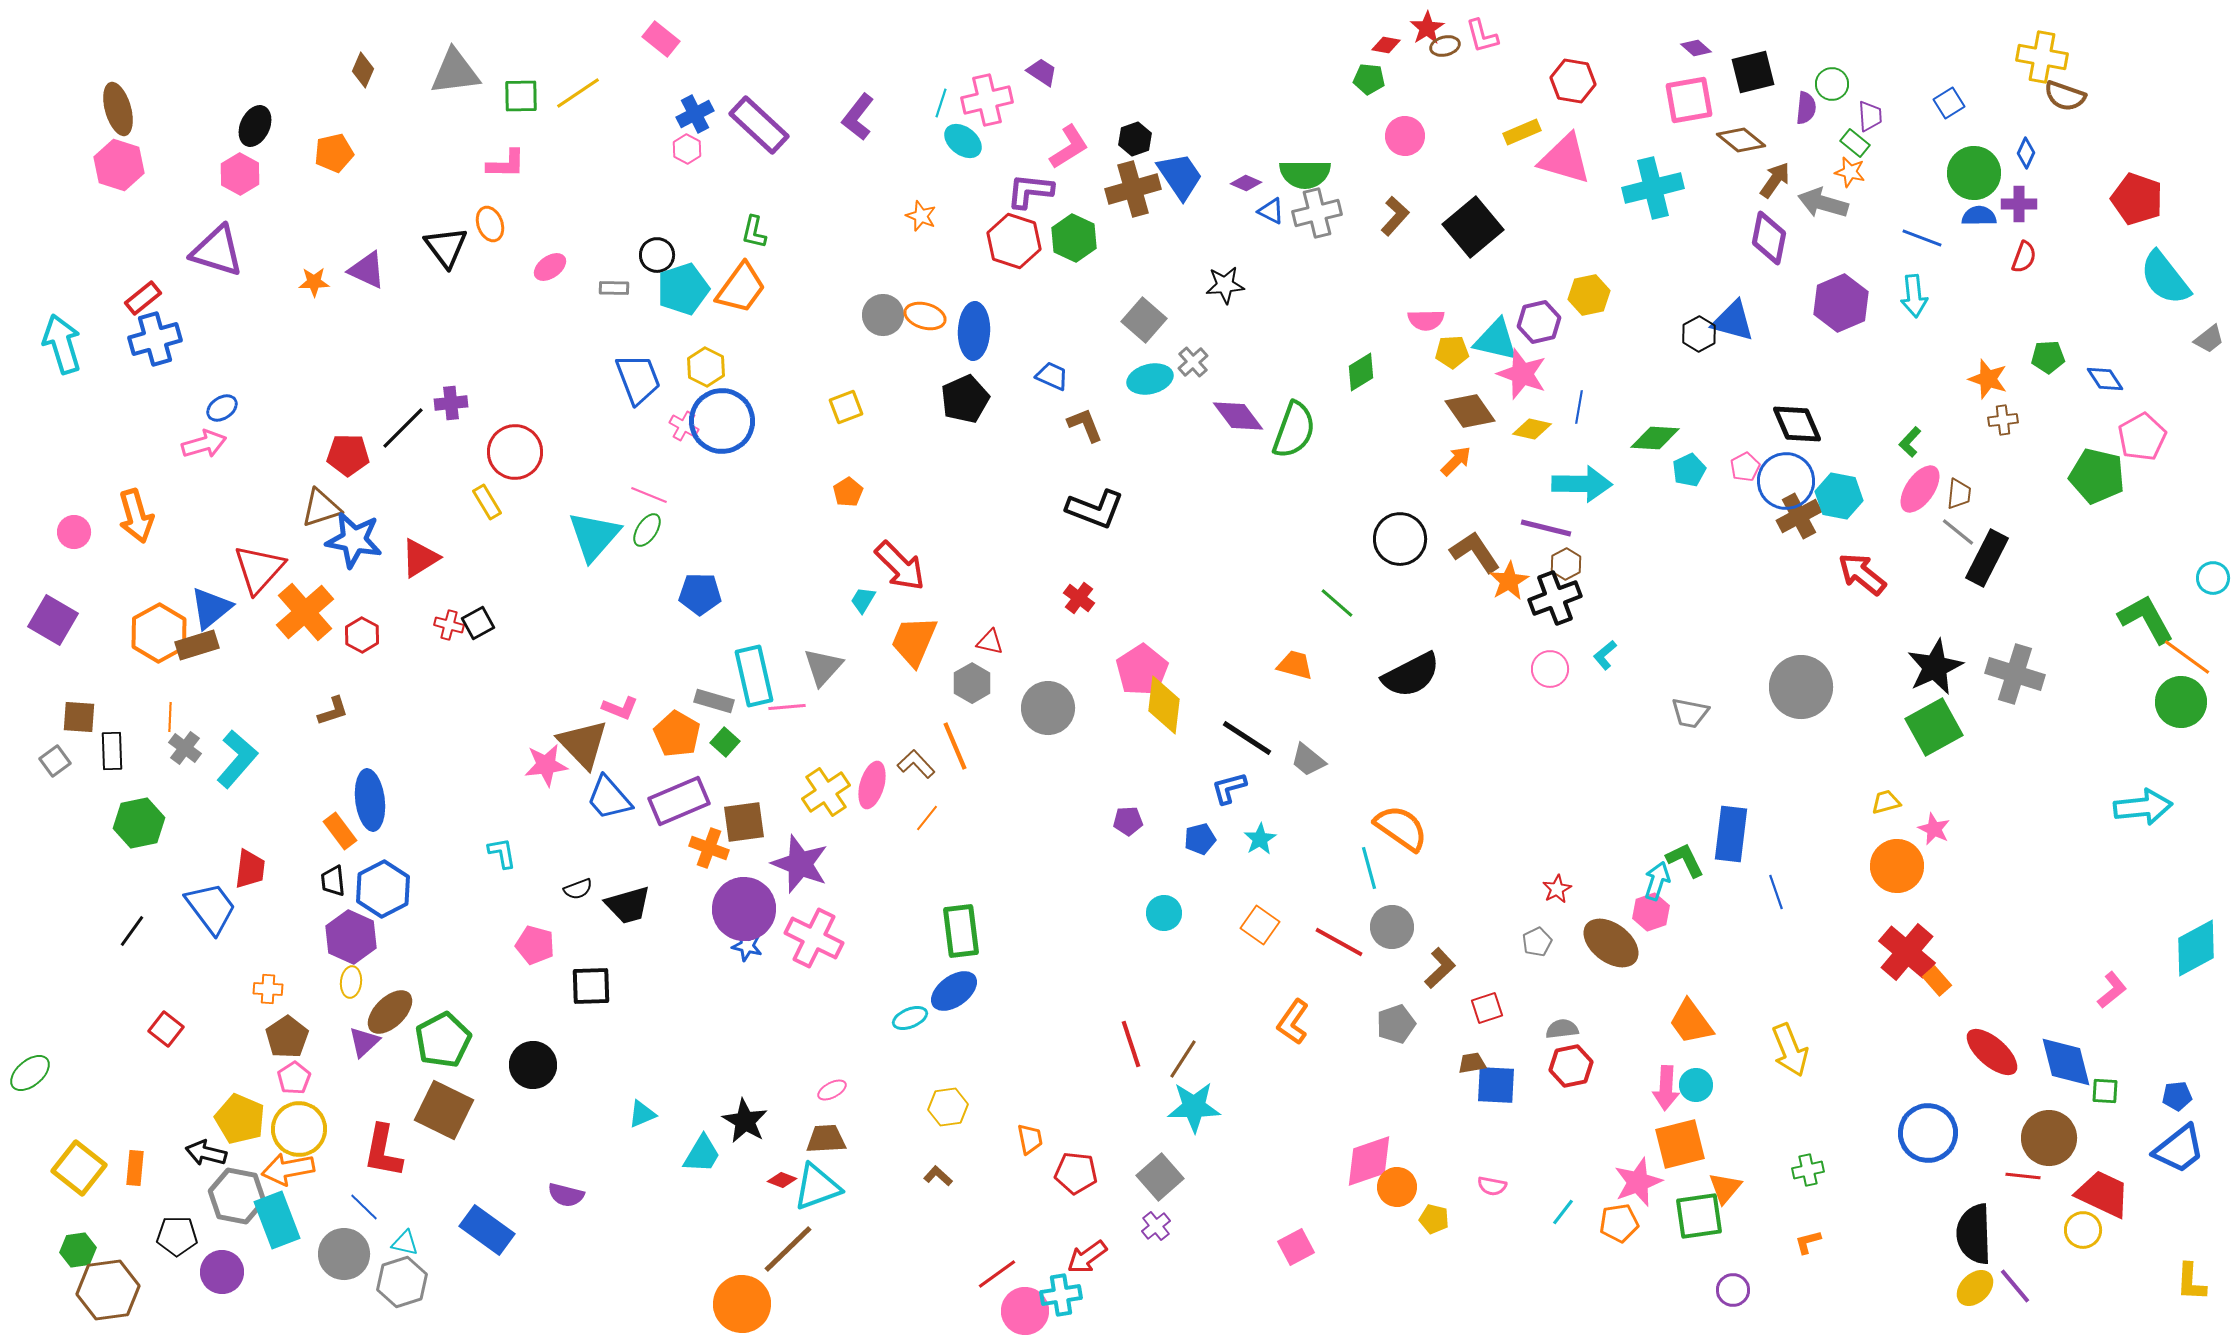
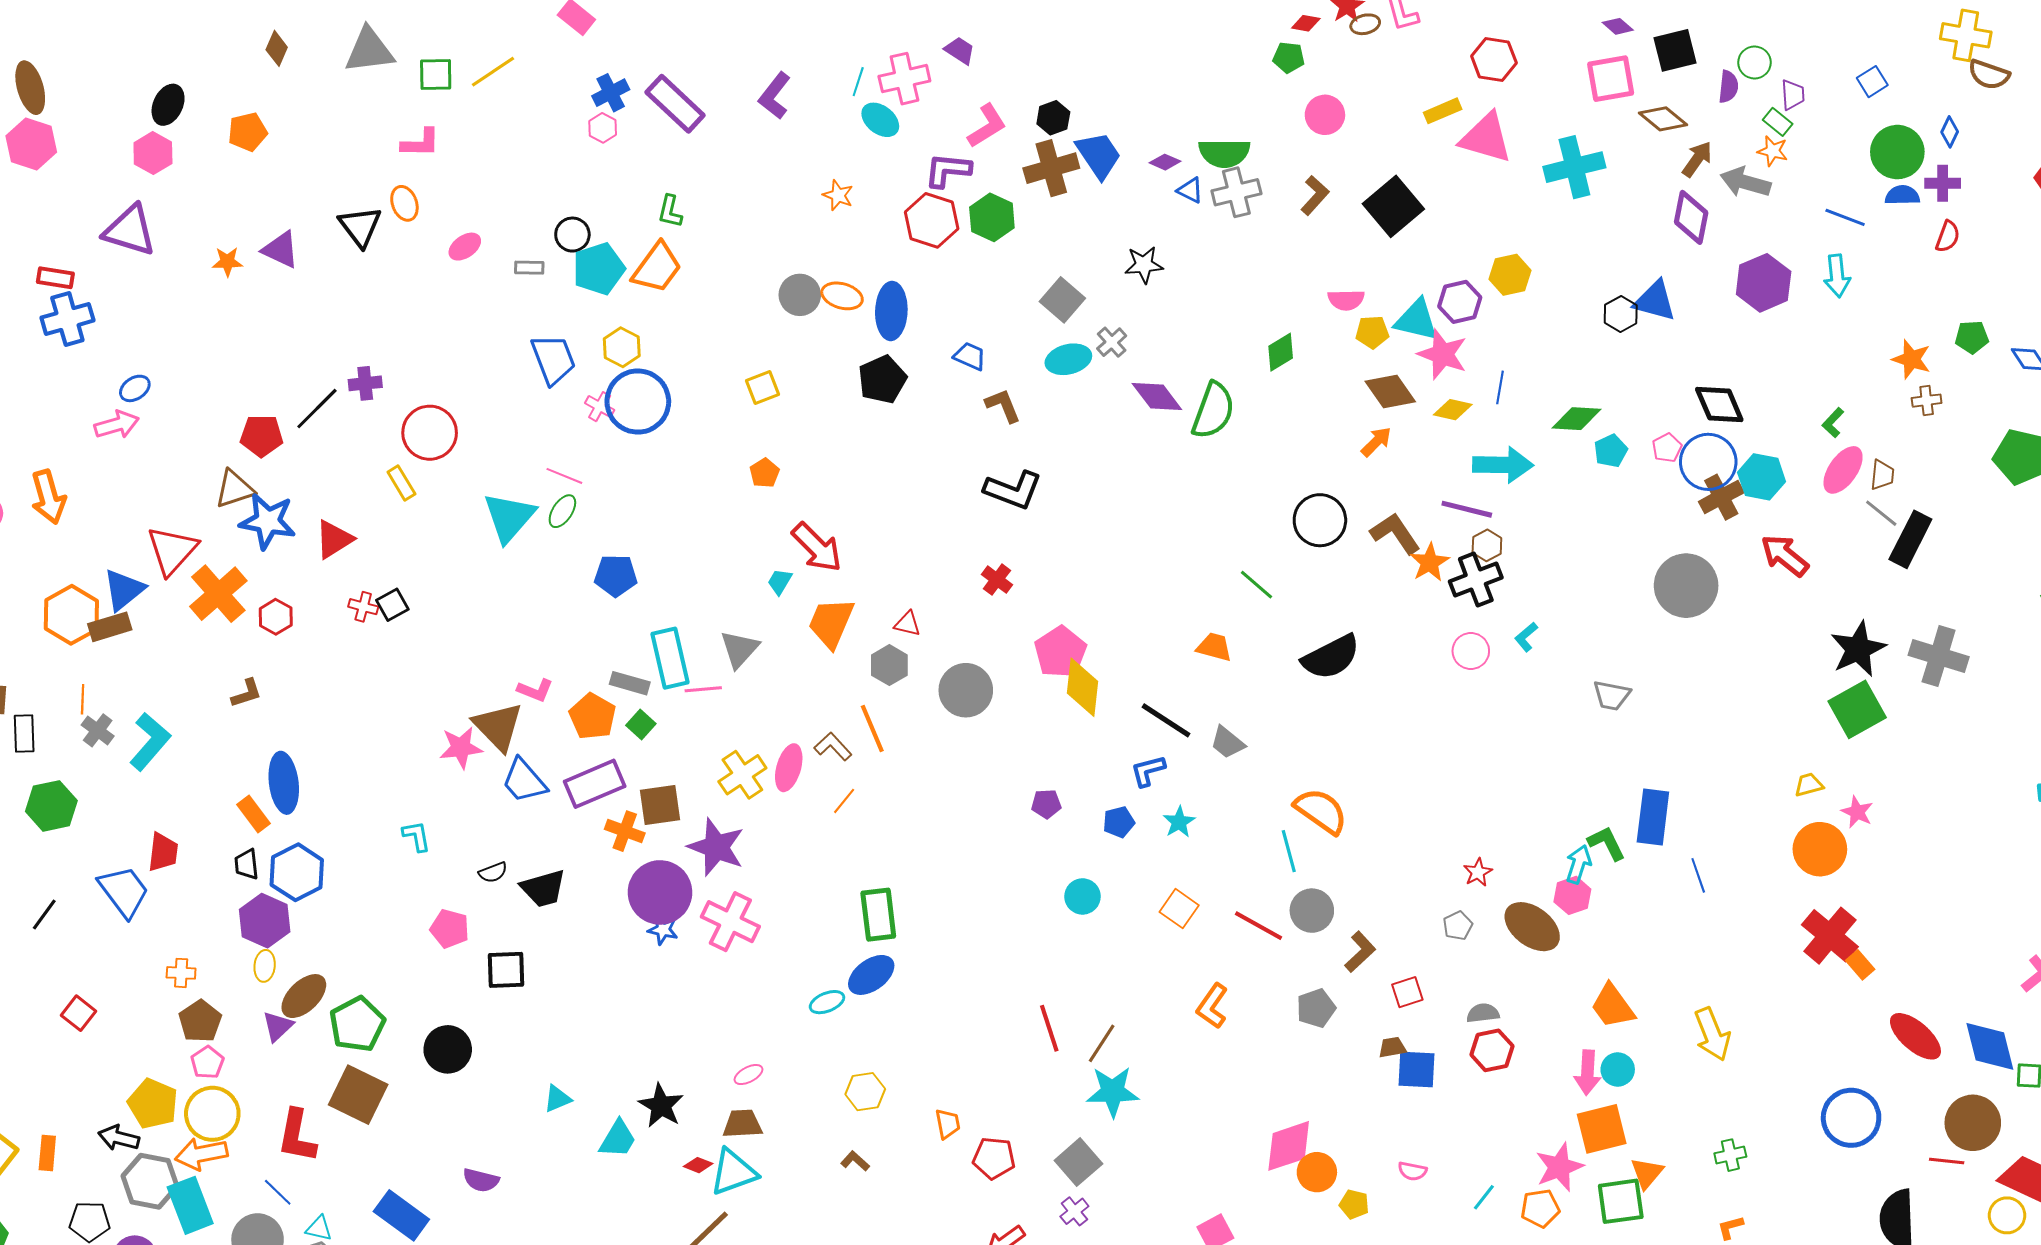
red rectangle: (143, 298) -> (55, 278), turned 48
gray circle: (1801, 687) -> (1686, 586), moved

